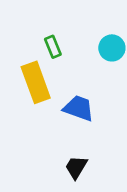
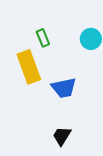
blue trapezoid: (79, 108) -> (64, 88), turned 148

